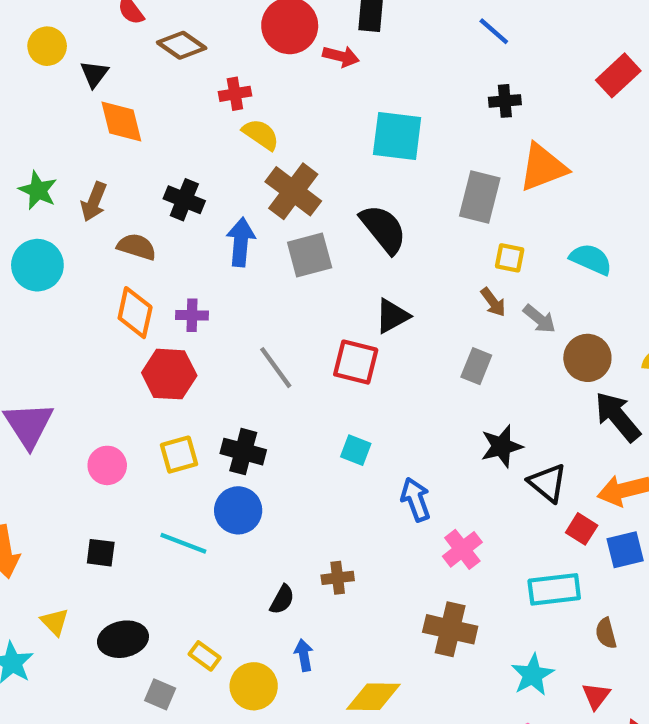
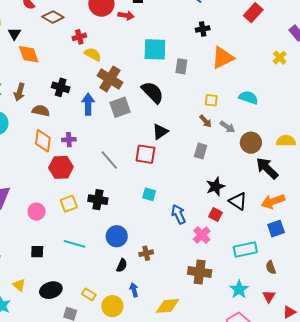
gray rectangle: (480, 197) -> (181, 66), moved, size x0.7
blue circle: (238, 510) -> (117, 236), moved
red square: (582, 529) -> (216, 215), moved

